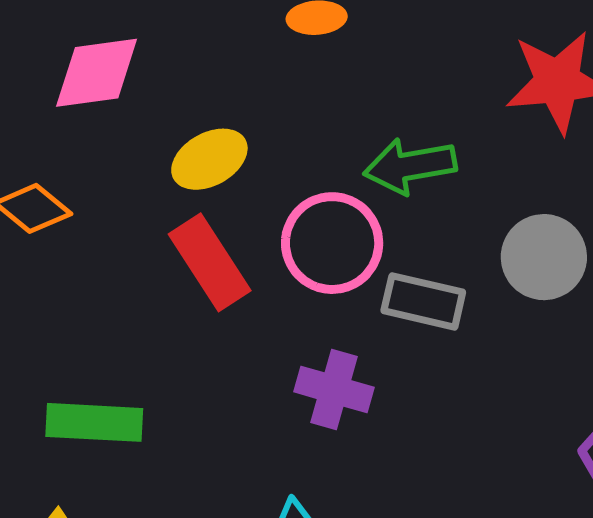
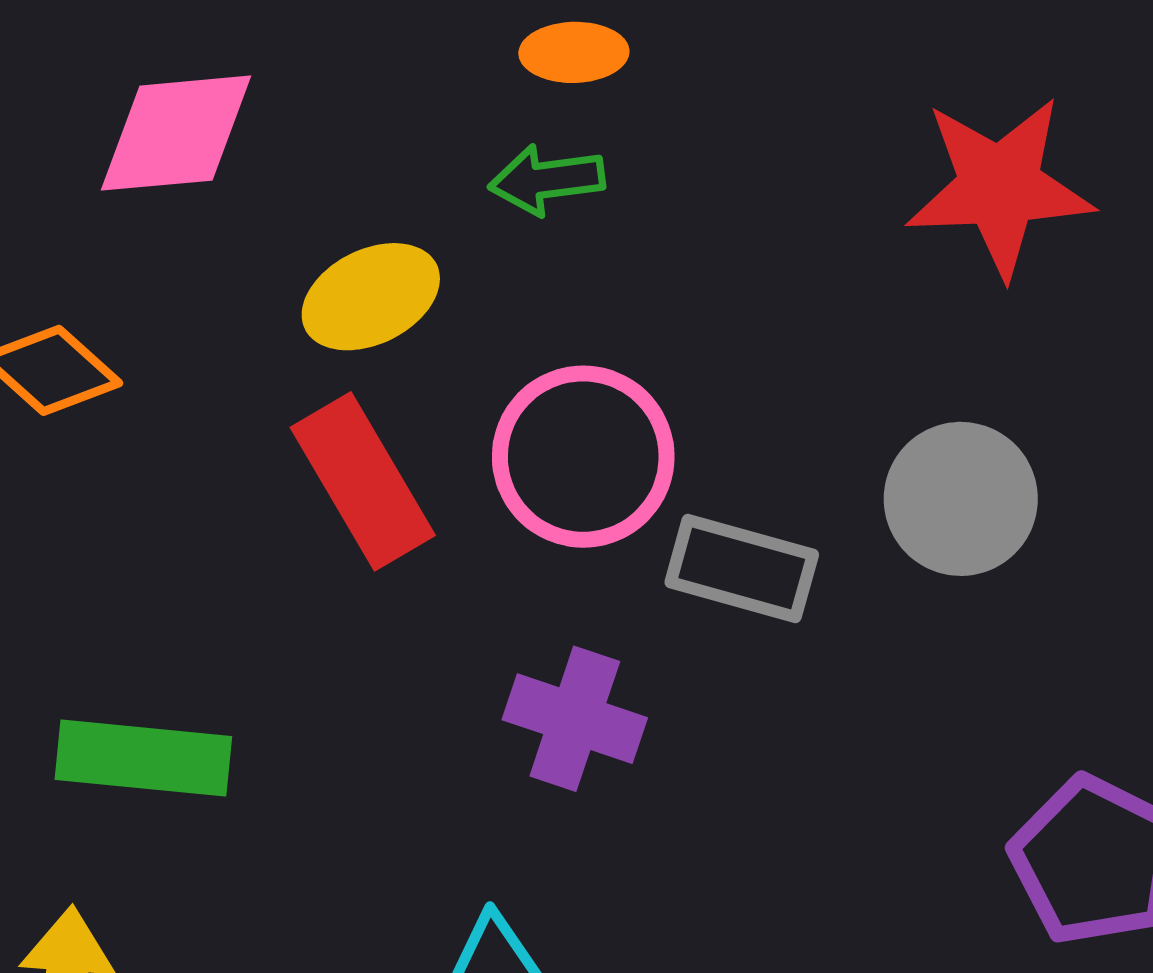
green arrow: (410, 166) -> (547, 180), moved, size x0.7

